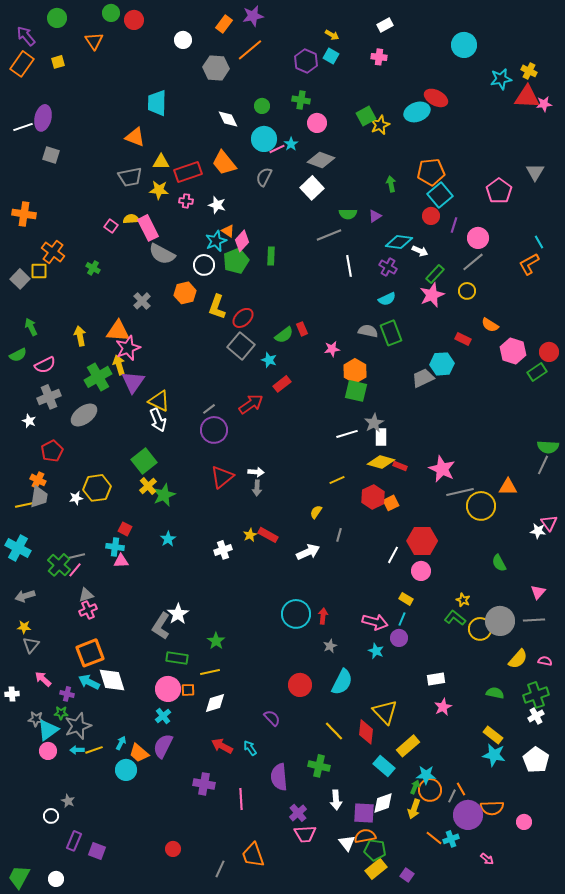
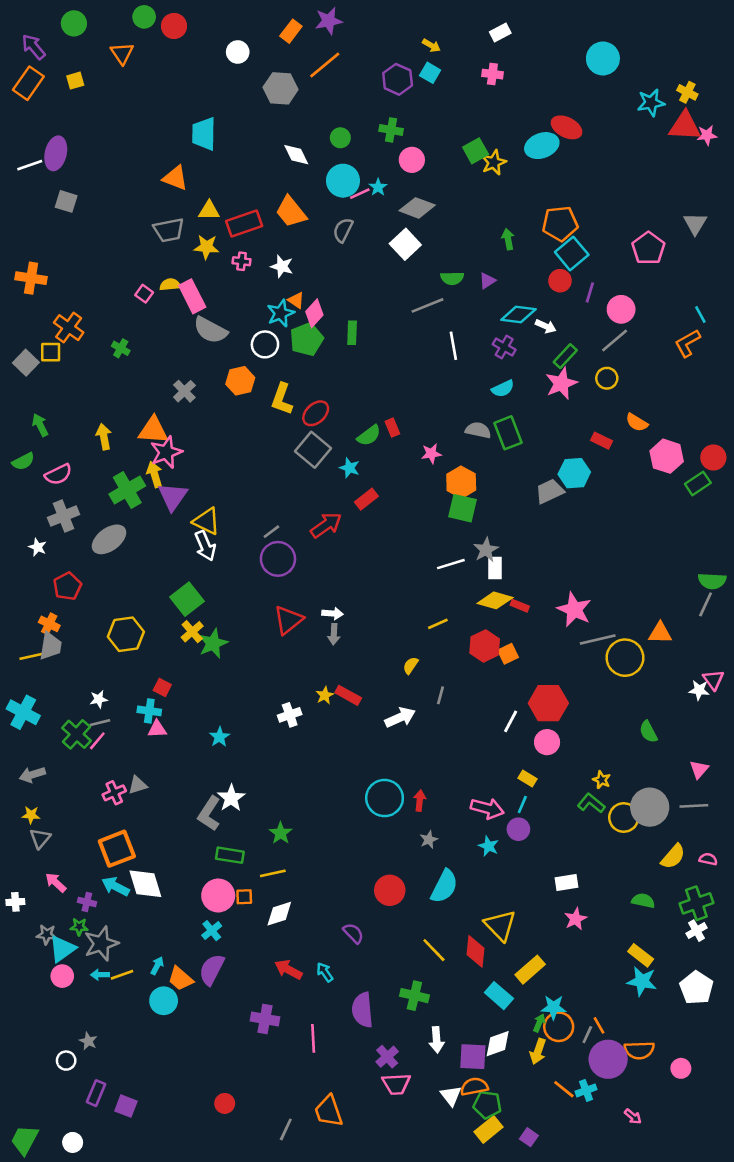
white star: (76, 498) -> (99, 699), moved
cyan star: (168, 539) -> (219, 737), moved
gray triangle: (86, 595) -> (138, 785), moved

